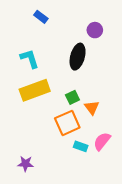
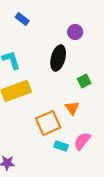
green square: (72, 97) -> (84, 81), moved

